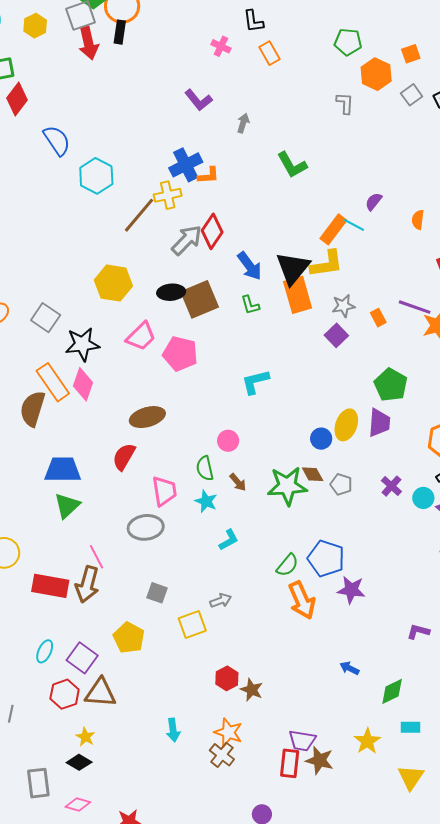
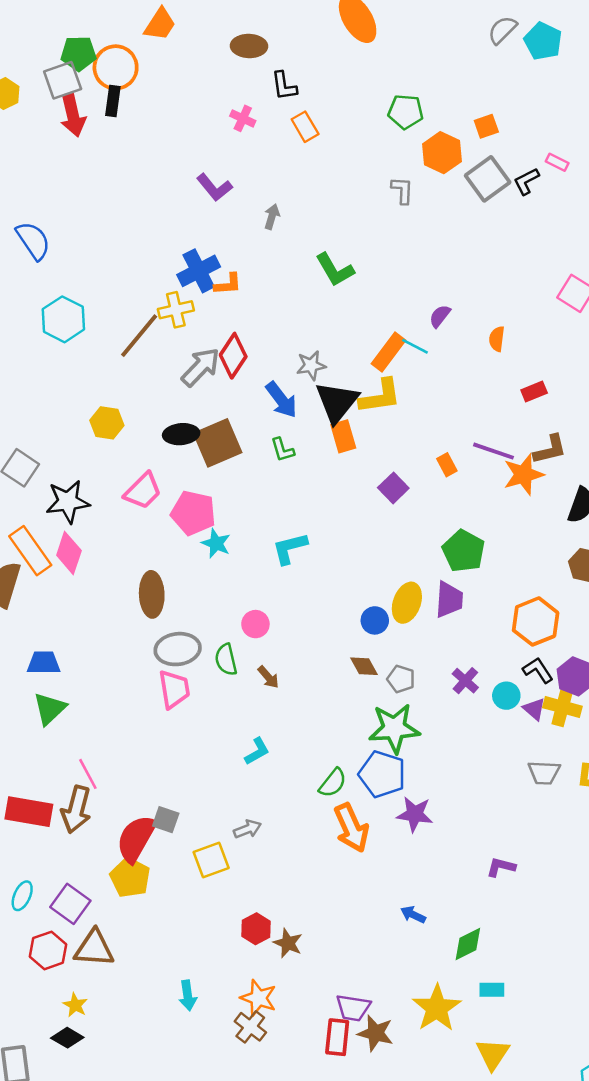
gray square: (412, 95) -> (488, 179), size x1.6
cyan hexagon: (96, 176) -> (63, 319), moved
yellow hexagon: (113, 283) -> (107, 423), size x0.7
orange rectangle: (298, 295) -> (343, 436), size x0.7
gray star: (343, 306) -> (311, 365), moved
brown ellipse: (147, 417) -> (152, 594), turned -76
red semicircle: (124, 457) -> (136, 839), moved, size x1.4
blue trapezoid: (63, 470) -> (44, 663), size x0.7
green star: (287, 486) -> (394, 728), moved
cyan star: (206, 501) -> (216, 543), moved
gray ellipse: (146, 527) -> (178, 649), moved
yellow star: (367, 741) -> (437, 1008), size x1.4

